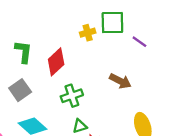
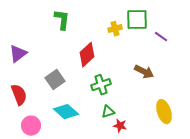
green L-shape: (23, 52) -> (62, 20), moved

